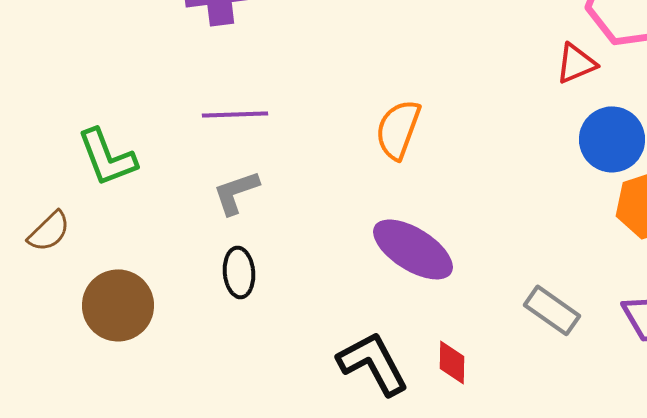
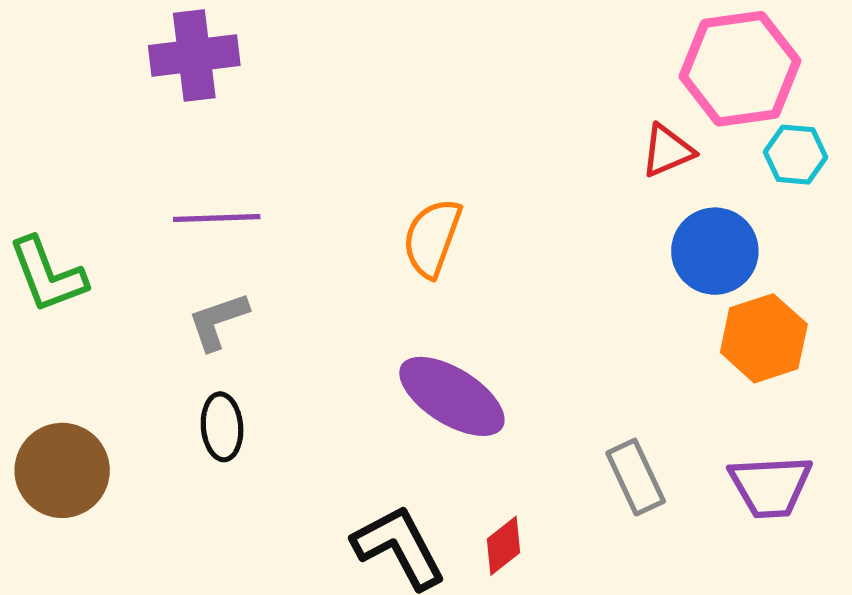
gray rectangle: (552, 310) -> (636, 477), turned 30
red diamond: (452, 362) -> (503, 546), turned 51

